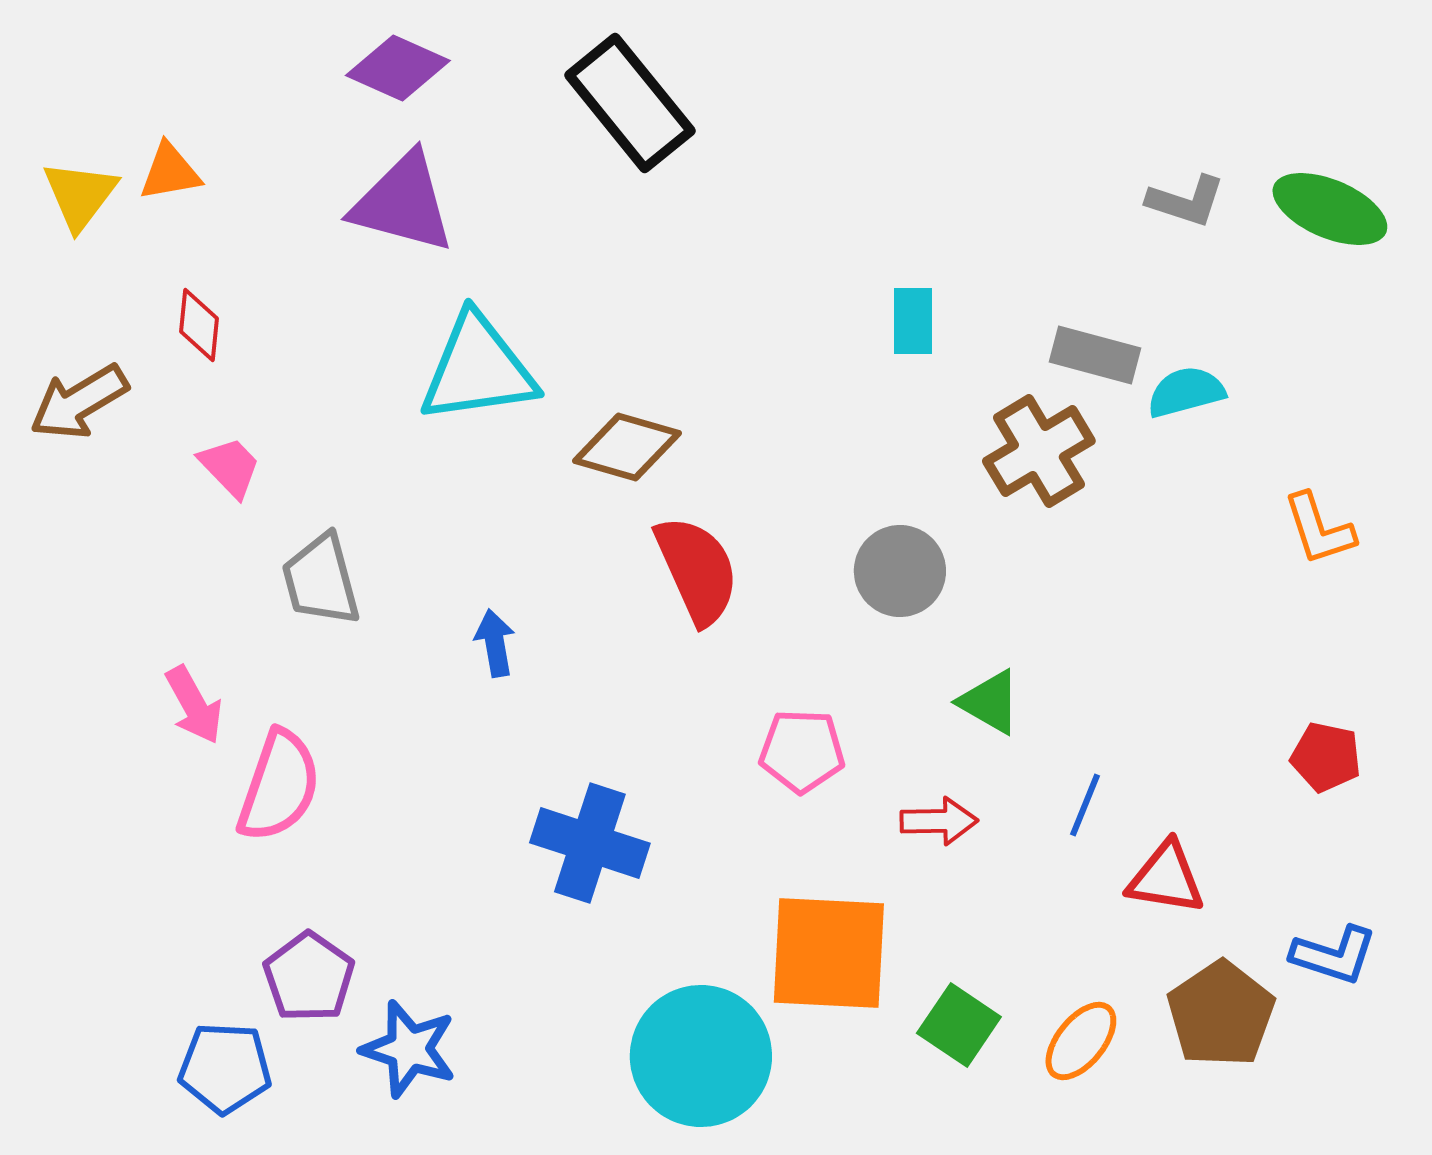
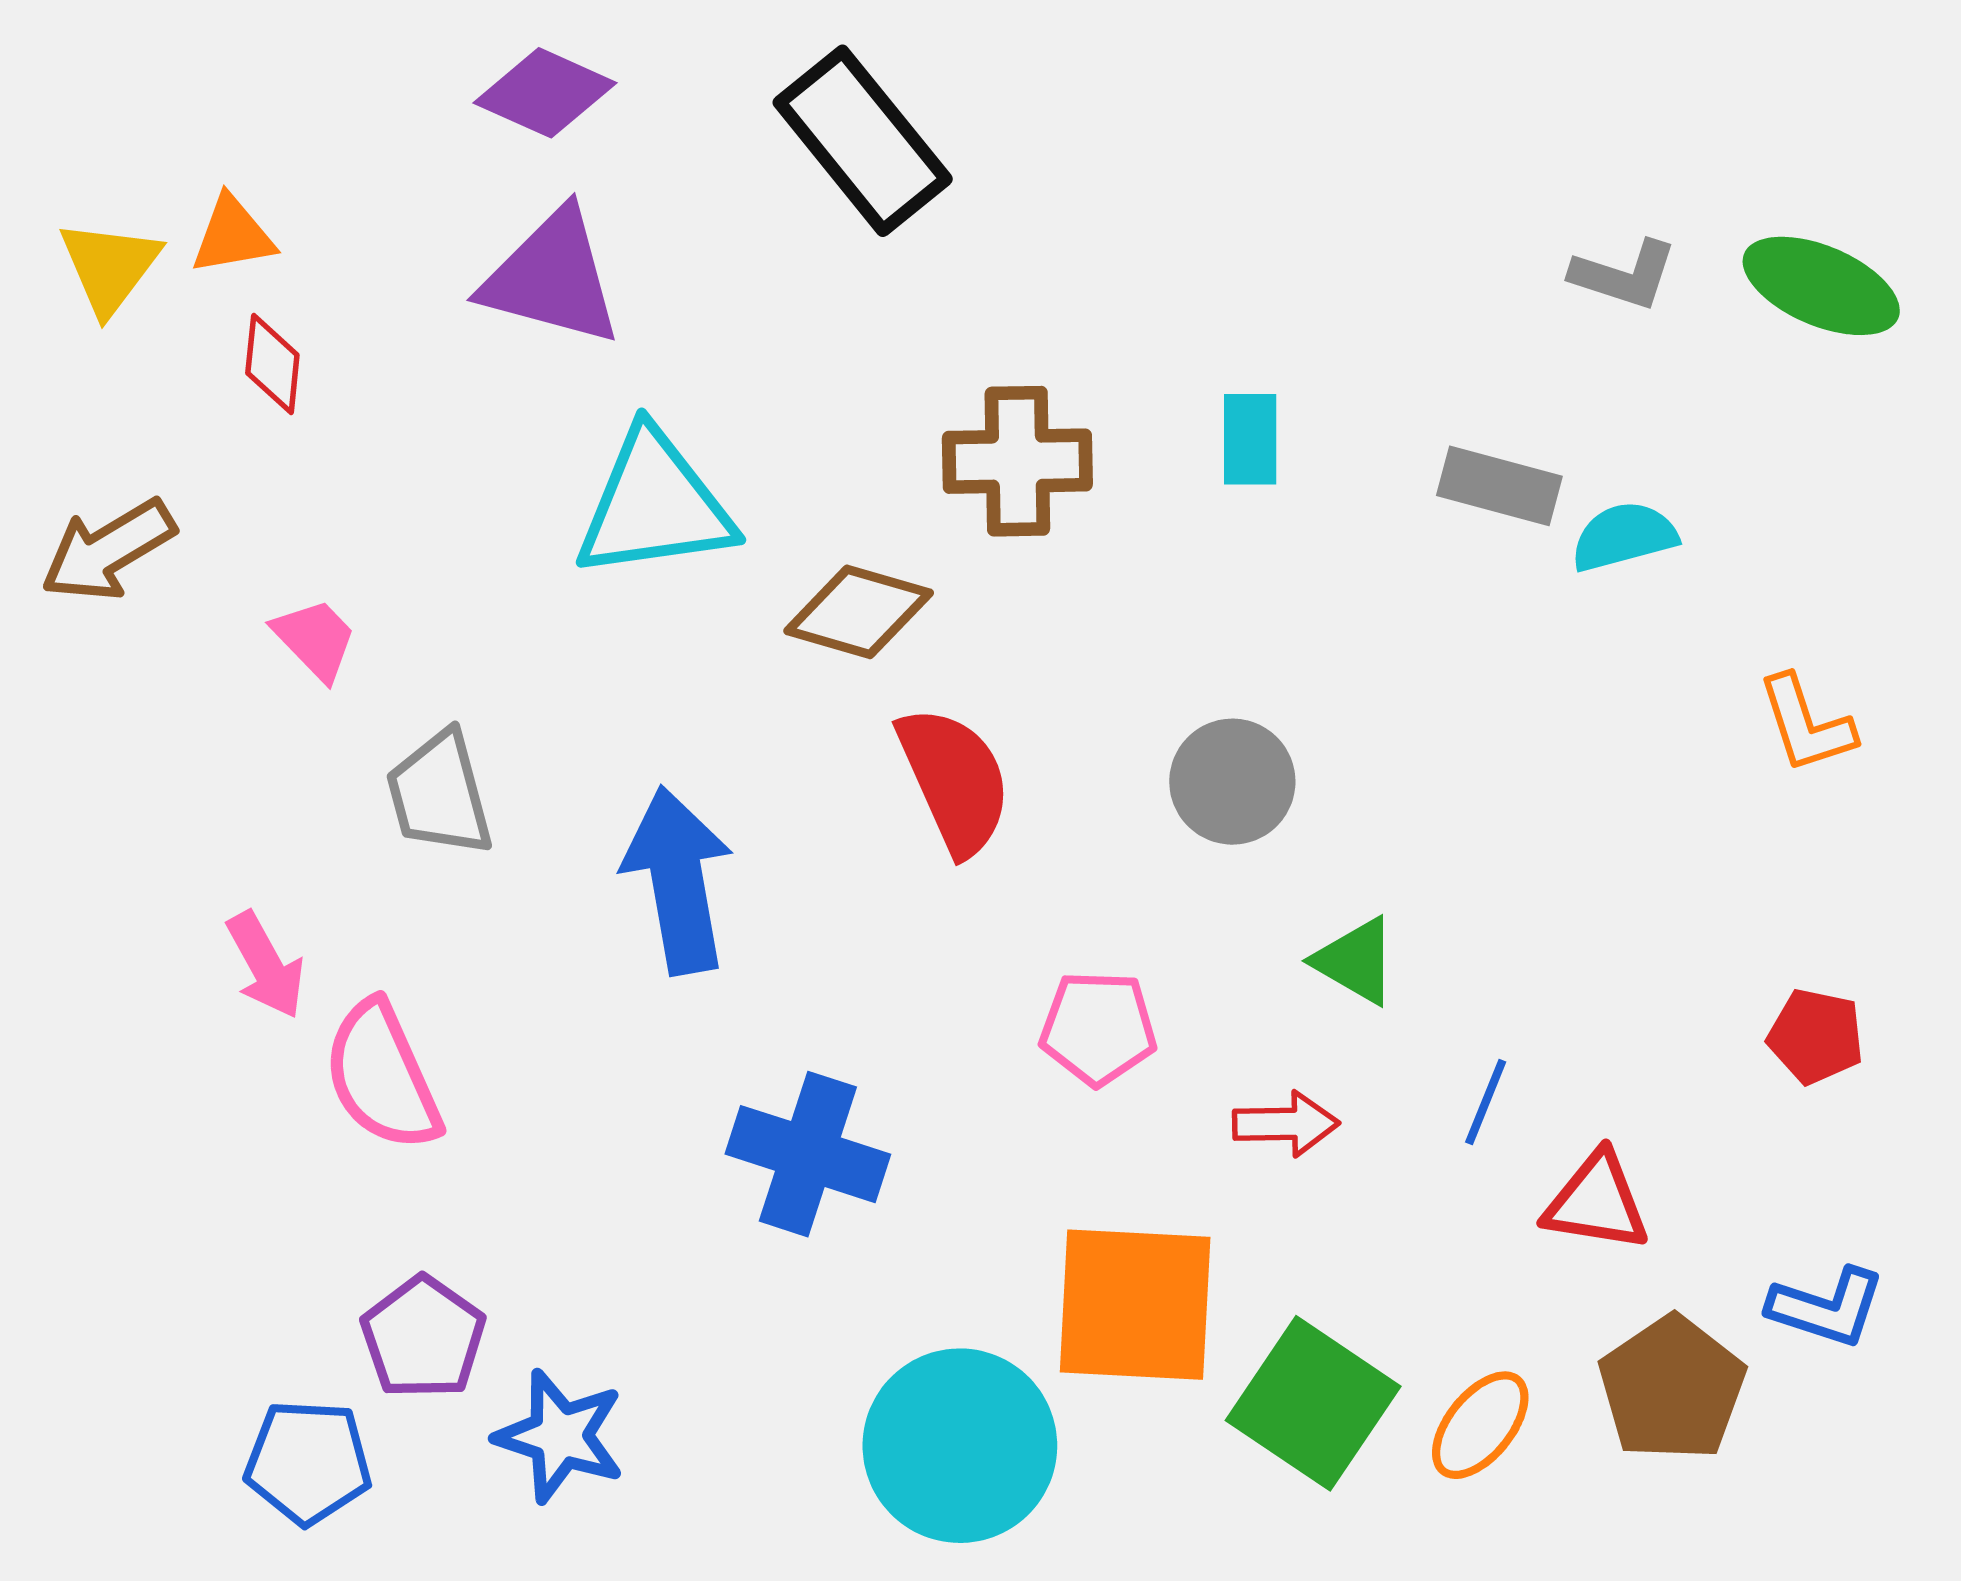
red diamond: (199, 325) -> (272, 364), moved
brown cross: (1039, 451) -> (1017, 461), moved, turned 30
blue arrow: (495, 643) -> (678, 880), size x2.0
pink semicircle: (279, 786) -> (382, 1076), turned 137
green square: (959, 1025) -> (1313, 1403), size x1.5

